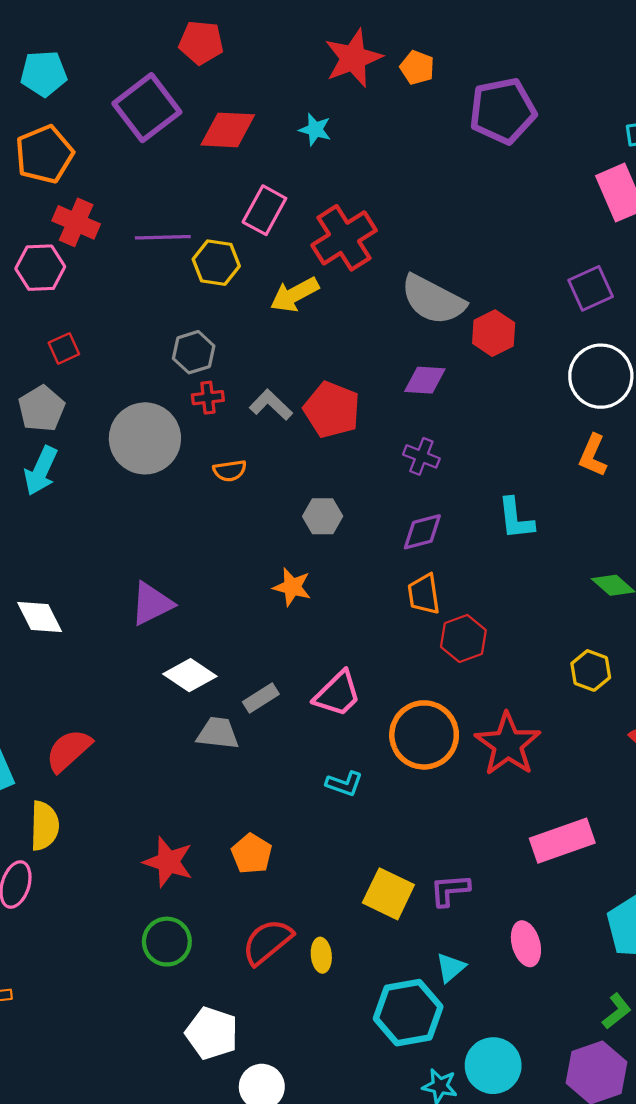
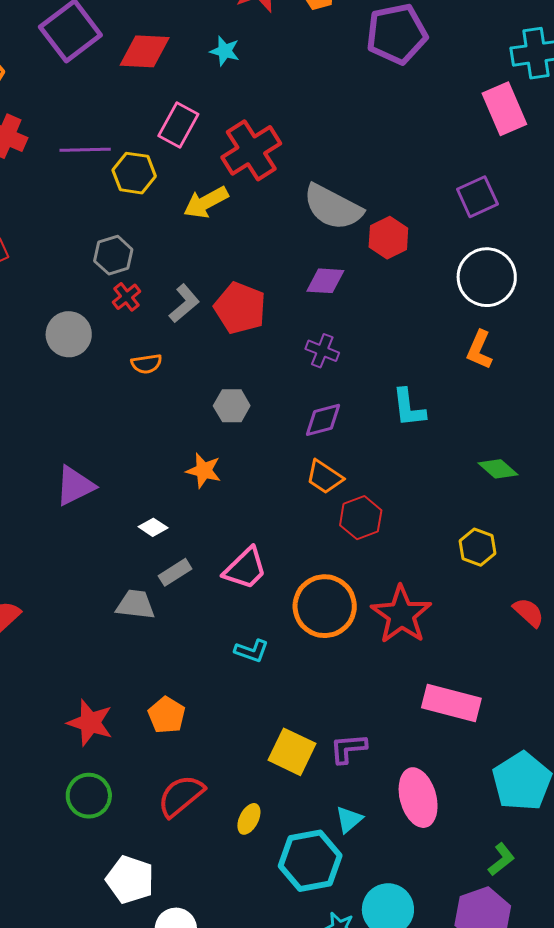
red cross: (208, 398) -> (126, 297), turned -32
gray L-shape: (271, 405) -> (184, 303), turned 96
gray circle: (145, 438) -> (69, 334), size x0.7
orange trapezoid: (424, 594) -> (325, 477), turned -48
white diamond: (190, 675) -> (153, 527), moved, size x0.6
pink rectangle: (562, 841) -> (451, 703), turned 34
pink ellipse: (526, 944) -> (418, 798), size x1.4
yellow ellipse: (321, 955) -> (249, 819), moved, turned 32

